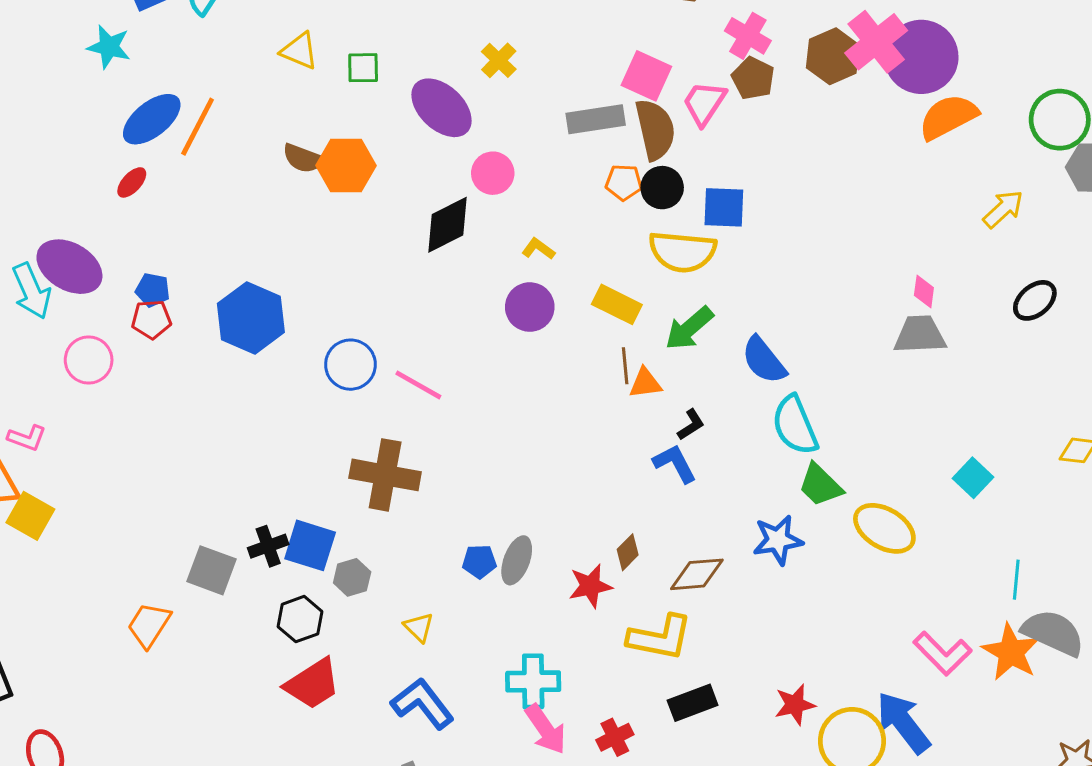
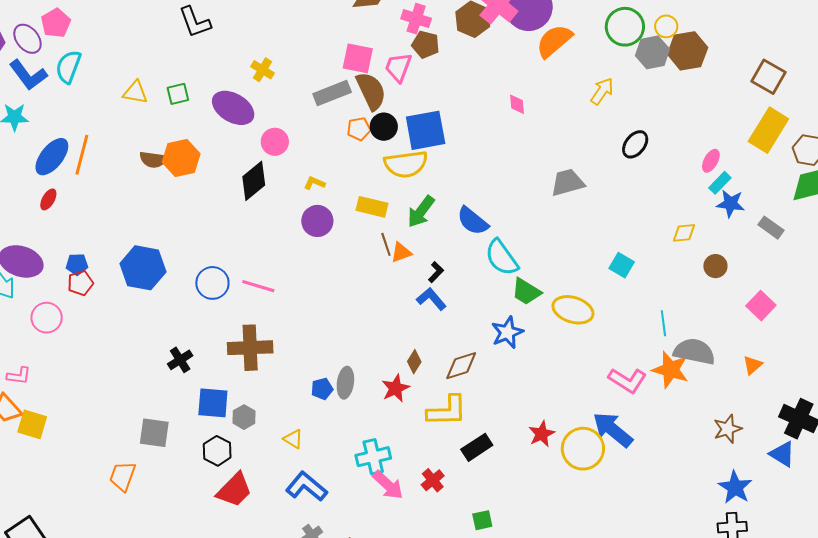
blue square: (724, 207) -> (426, 130), size x1.4
pink diamond: (924, 292) -> (517, 104), moved
black cross: (268, 546) -> (180, 360), moved

